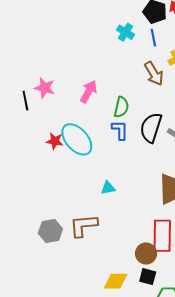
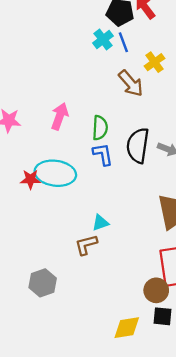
cyan cross: (126, 32) -> (103, 39), moved, turned 30
cyan ellipse: (77, 139) -> (55, 173), turned -32
brown L-shape: (83, 226) -> (86, 245), moved, size x0.7

